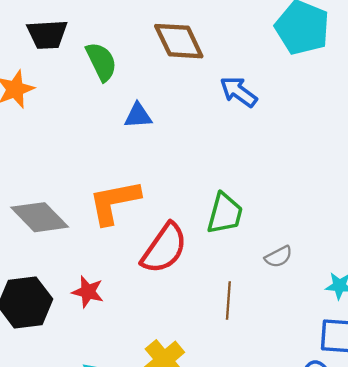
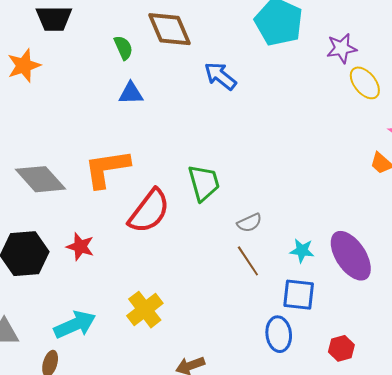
green semicircle: (101, 62) -> (123, 48), moved, size x0.7
green trapezoid: (225, 214) -> (204, 183), turned -33
brown line: (228, 301) -> (248, 261), moved, turned -40

